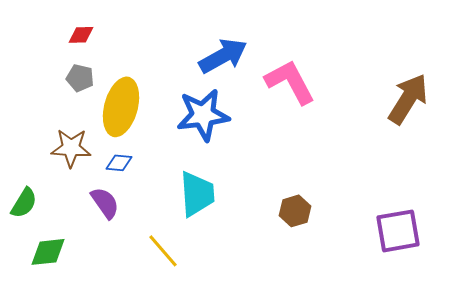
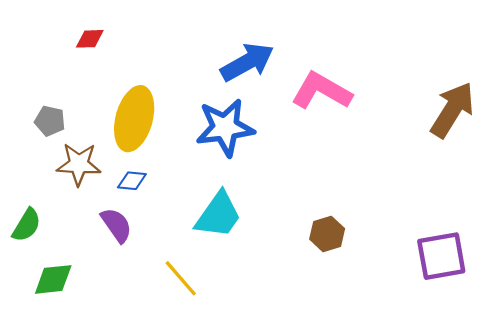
gray pentagon: (80, 78) -> (50, 121), moved
pink L-shape: (290, 82) -> (322, 91), turned -32
cyan trapezoid: (197, 194) -> (218, 215), turned 39

